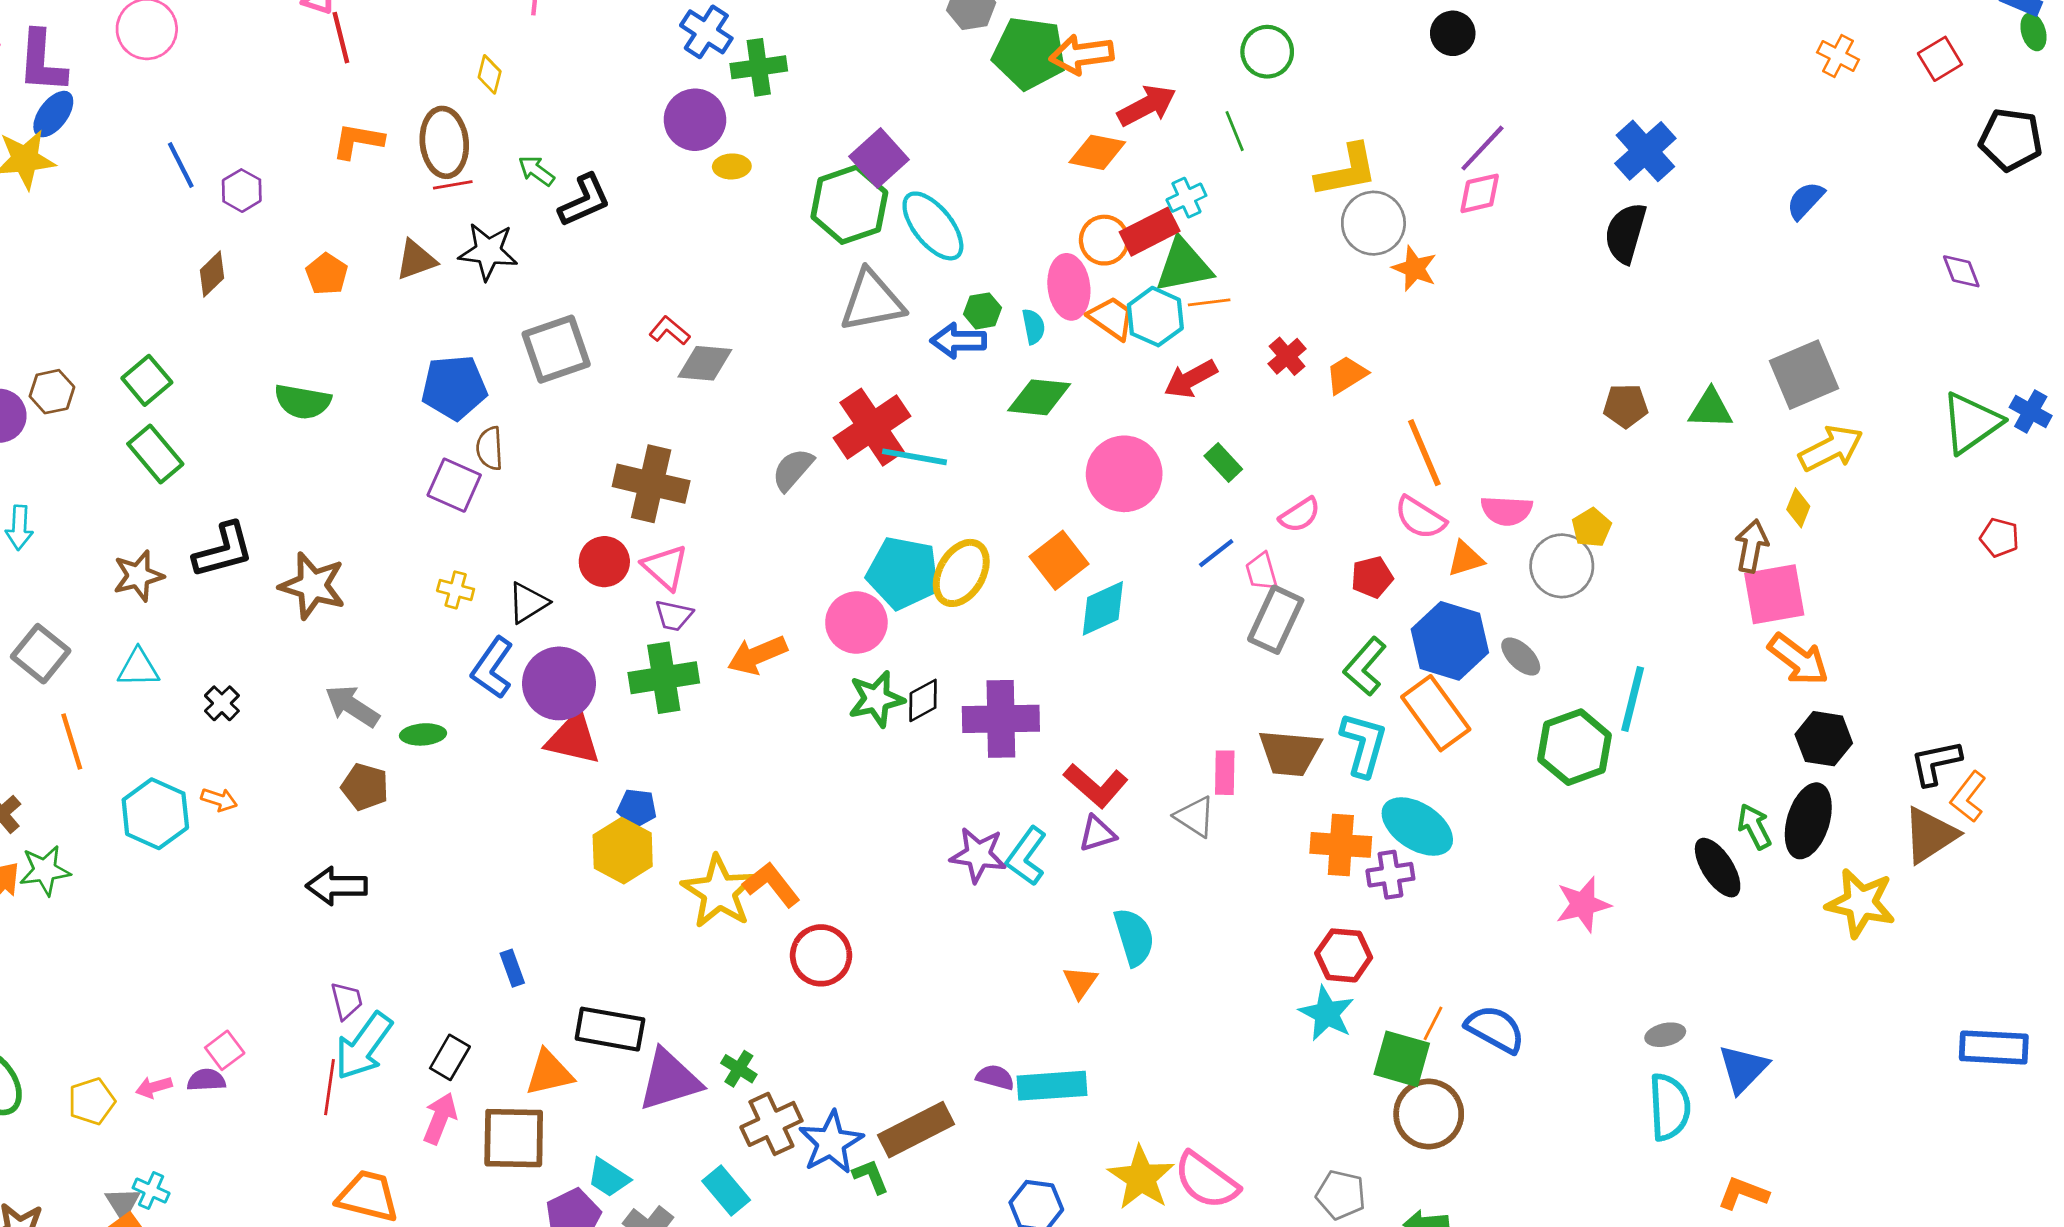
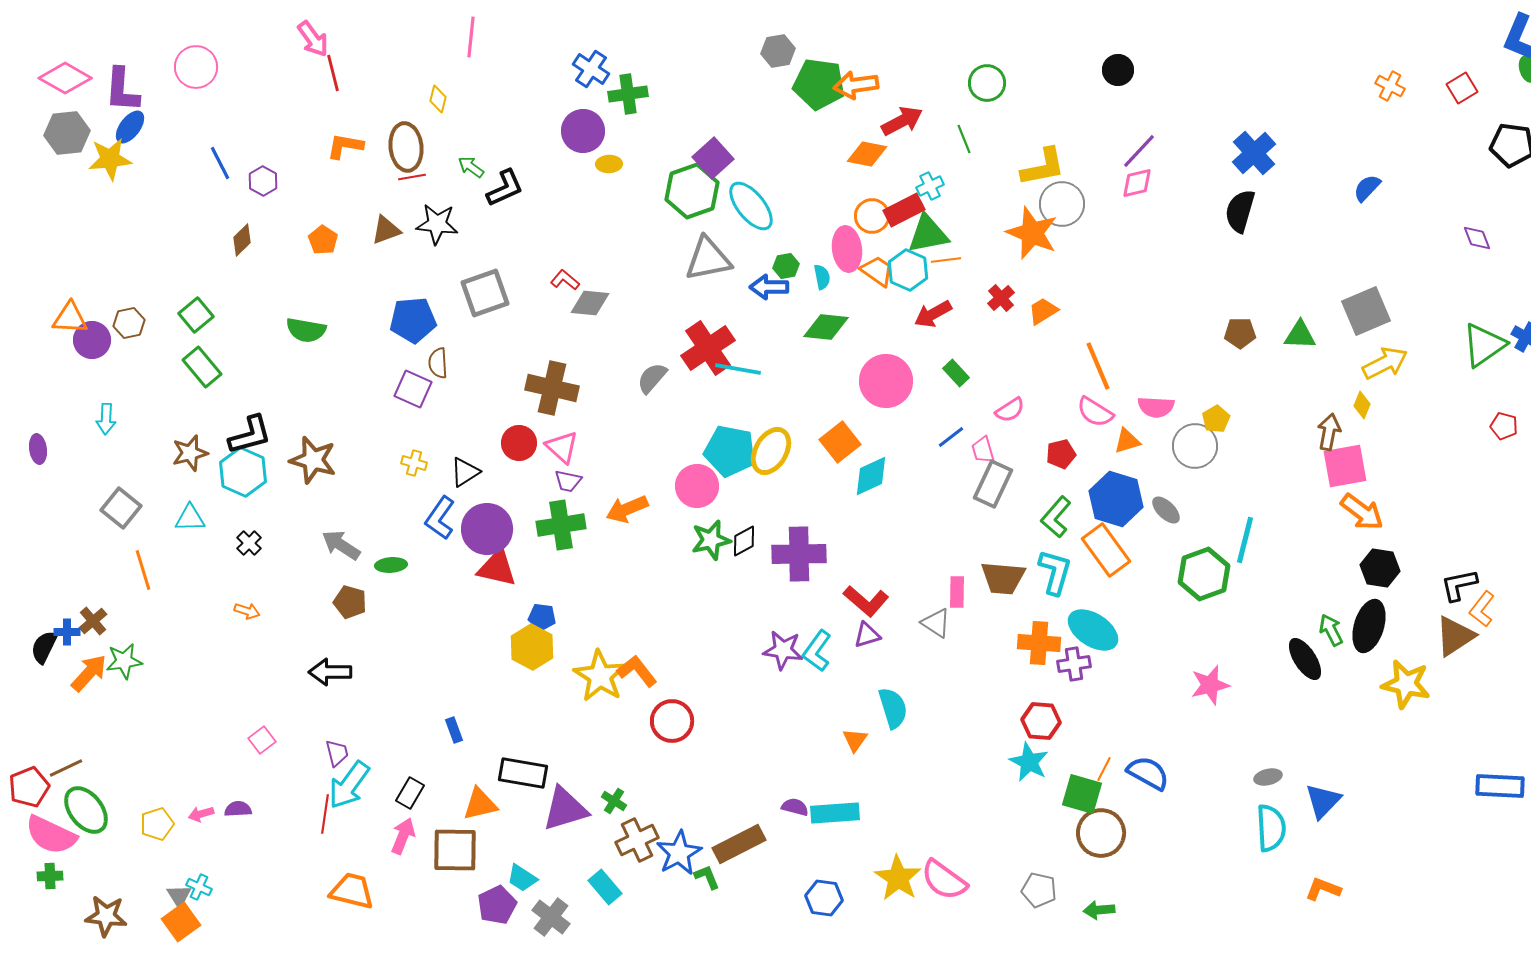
orange star: (1414, 268) -> (1032, 233), moved, size x1.6
cyan hexagon: (155, 814) -> (243, 472), moved
pink square: (225, 1050) -> (262, 740), moved

